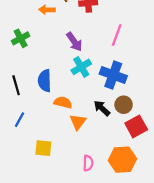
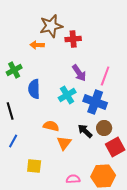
pink line: (117, 35) -> (105, 76), moved
purple arrow: (74, 42) -> (79, 73), moved
blue semicircle: (45, 81) -> (34, 89), moved
pink semicircle: (88, 163) -> (73, 179), turned -96

